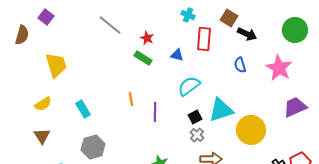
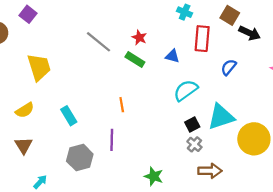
gray line: (110, 25) -> (99, 42), moved
blue semicircle: (240, 65) -> (229, 67), moved, turned 56
purple line: (155, 112) -> (112, 140), moved

